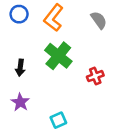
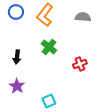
gray semicircle: (99, 20) -> (83, 17), turned -49
green cross: (58, 56) -> (49, 47), size x0.7

